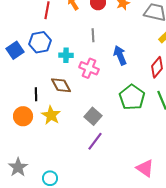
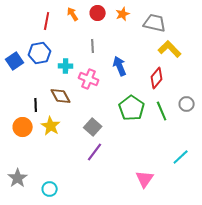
pink triangle: (145, 168) -> (145, 179), turned 30

